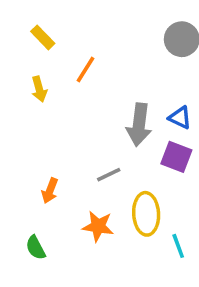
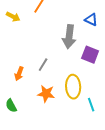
yellow arrow: (39, 89) -> (13, 17), turned -48
blue triangle: (180, 118) -> (91, 20), moved
gray line: (109, 175) -> (43, 65), moved, turned -32

